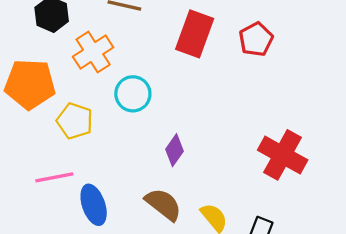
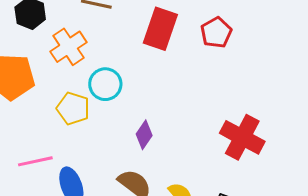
yellow pentagon: (75, 121) -> (73, 108), moved

